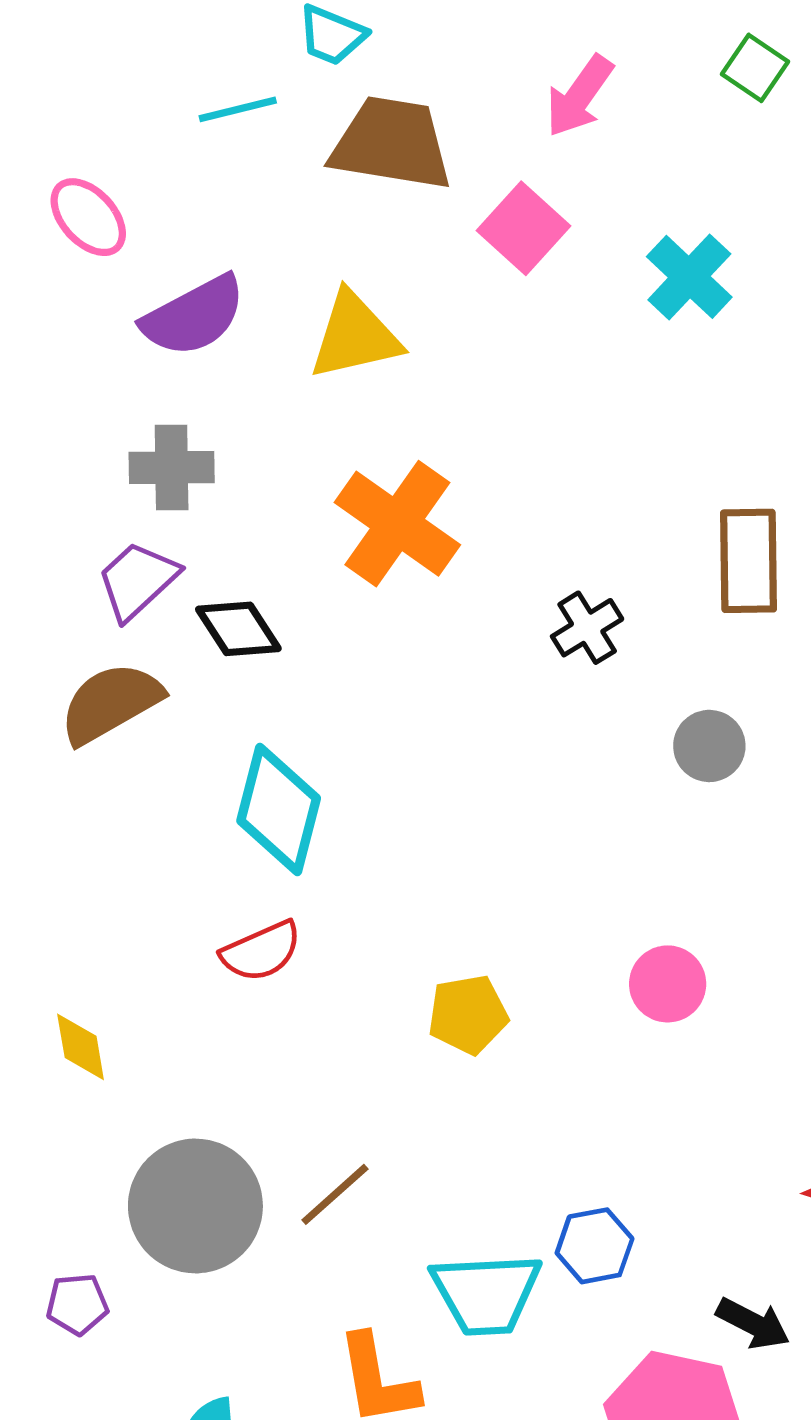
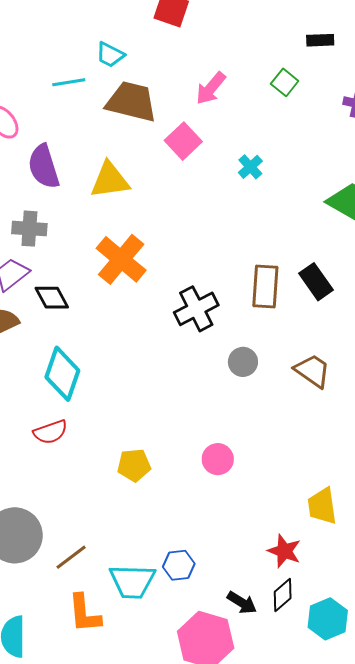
cyan cross: (689, 277) -> (250, 167), size x0.7
purple semicircle: (194, 316) -> (44, 167), turned 96
black cross: (587, 628) -> (196, 309), size x1.5
brown line: (335, 1194) -> (71, 557), moved

